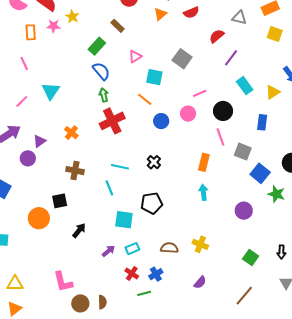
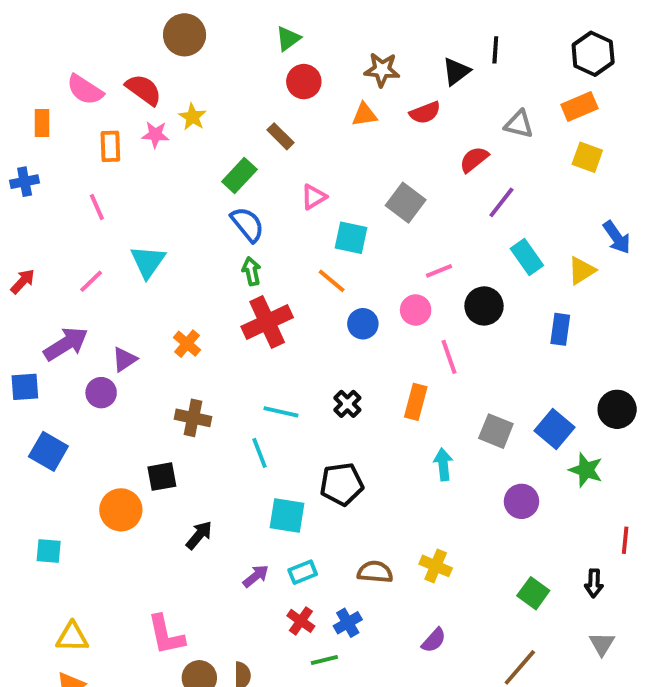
orange triangle: (160, 14) -> (364, 115), turned 32
pink line: (220, 137) -> (449, 357), moved
gray square: (243, 152) -> (496, 431), moved
orange rectangle: (204, 162) -> (416, 402), moved

